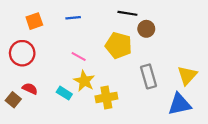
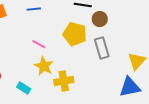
gray rectangle: (148, 76) -> (102, 48), moved
cyan rectangle: (64, 93) -> (24, 88), moved

